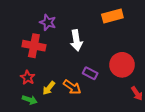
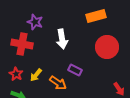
red circle: (122, 65) -> (107, 47), moved
yellow arrow: (49, 88) -> (36, 75), moved

